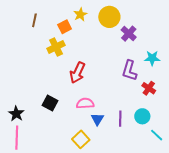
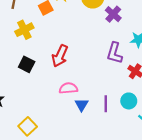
yellow cross: (56, 47) -> (24, 30), moved
black square: (50, 103) -> (27, 64), moved
yellow square: (81, 139) -> (28, 126), moved

